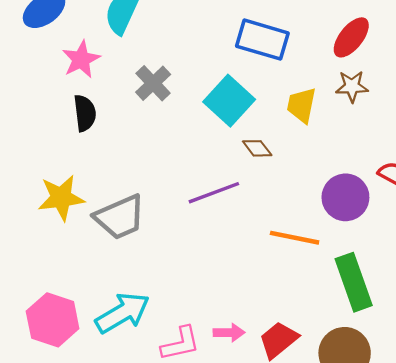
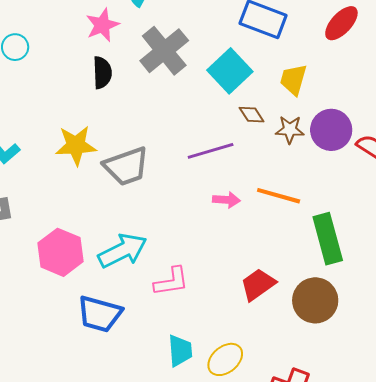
gray cross: (153, 83) -> (164, 51), size x1.5
brown star: (352, 86) -> (290, 130), moved
purple circle: (345, 197) -> (331, 130), moved
pink arrow: (229, 333) -> (226, 200), moved

